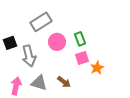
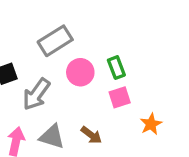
gray arrow: (29, 56) -> (36, 94), turned 50
orange star: (97, 68) -> (151, 124), moved

